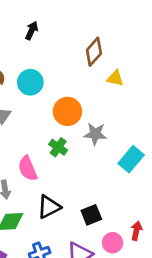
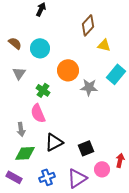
green cross: (58, 147) -> (43, 90), moved
cyan rectangle: (131, 159) -> (116, 74), moved

